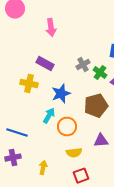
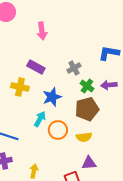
green cross: (100, 73) -> (87, 86), moved
purple triangle: (101, 141) -> (89, 163), moved
yellow semicircle: (74, 153) -> (84, 137), moved

